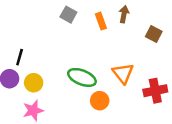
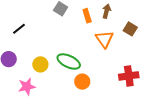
black line: (20, 57) -> (19, 29), moved, turned 32
orange triangle: (123, 73) -> (104, 39), moved
yellow circle: (34, 83) -> (40, 64), moved

